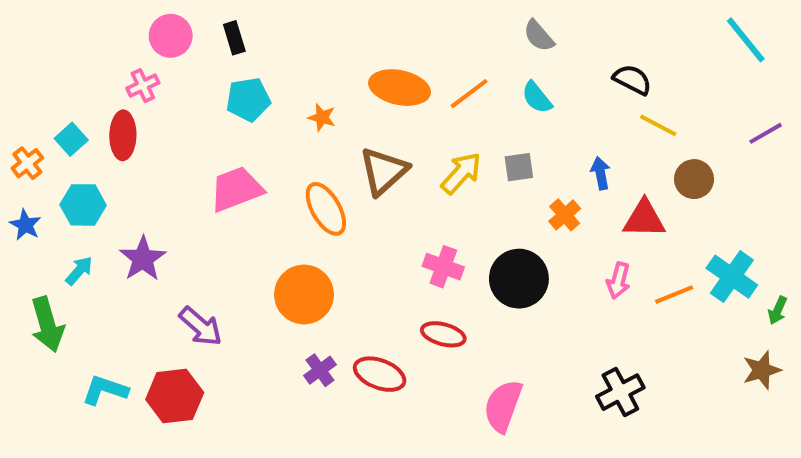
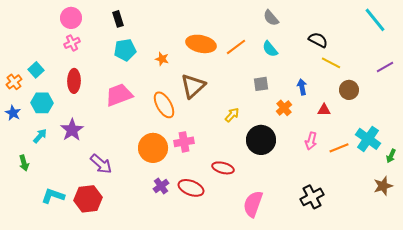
pink circle: (171, 36) -> (71, 18), moved
red ellipse: (123, 135) -> (74, 81), moved
yellow arrow: (461, 173) -> (232, 115), moved, size x0.7
red triangle: (644, 219) -> (324, 110), size x0.6
pink cross: (443, 267) -> (184, 142), moved, turned -30
green arrow: (47, 324) -> (24, 163), size x0.6

